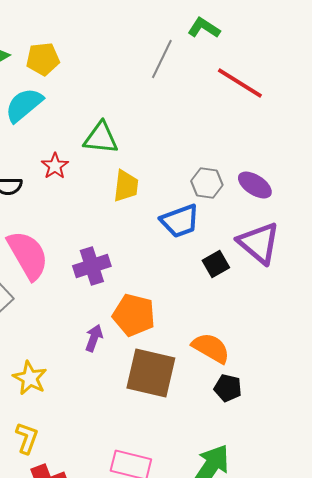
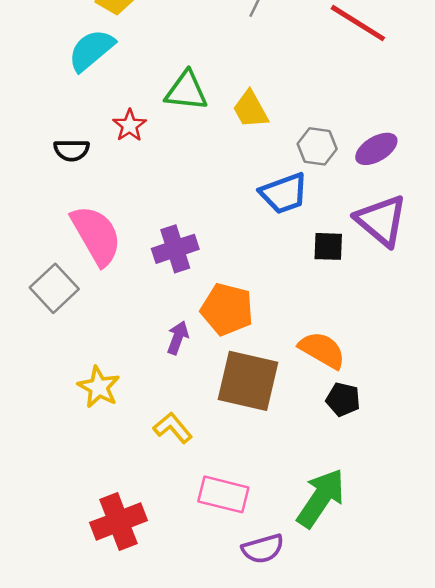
purple ellipse: (255, 185) -> (376, 149), turned -64
yellow trapezoid: (126, 186) -> (250, 109), moved, turned 144
black square: (216, 264) -> (328, 246), turned 32
yellow L-shape: (27, 438) -> (173, 428), moved, turned -60

